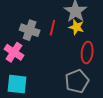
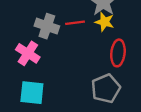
red line: (52, 28) -> (75, 23), turned 70

